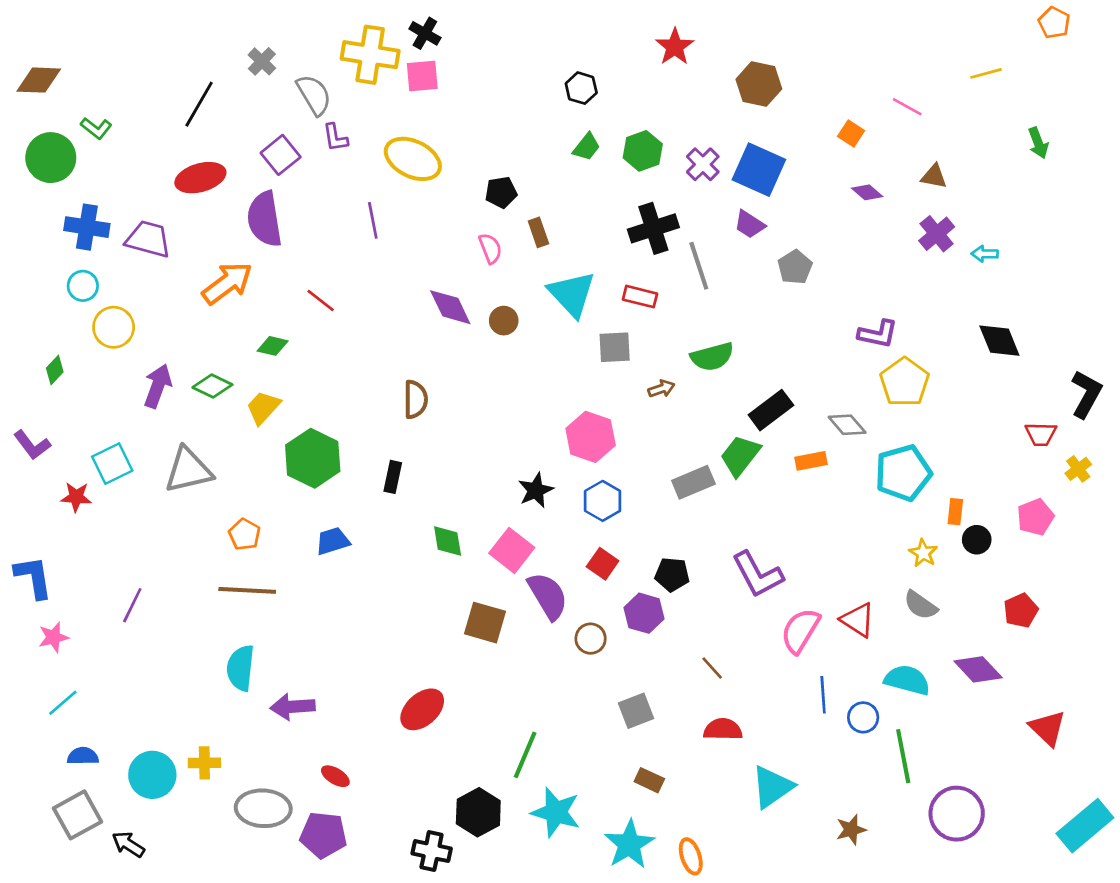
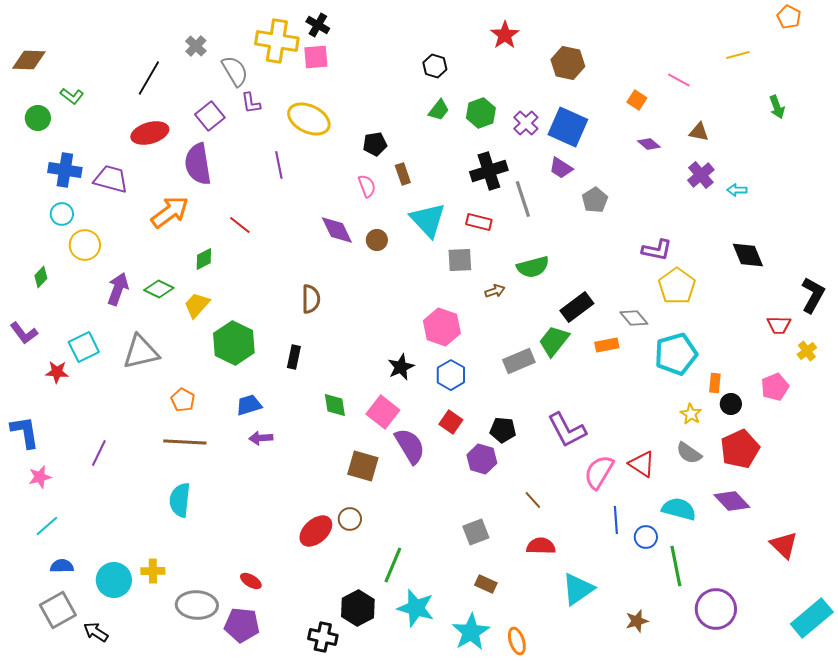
green circle: (51, 158) -> (38, 118), size x0.7
green diamond: (273, 346) -> (204, 259), turned -40
red pentagon: (1021, 611) -> (740, 449), moved, size x1.5
brown circle: (591, 639) -> (350, 519), moved
purple arrow: (293, 707) -> (261, 438), moved, size x0.7

